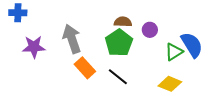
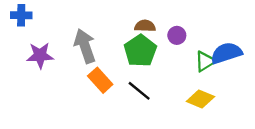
blue semicircle: (192, 45) -> (226, 53), turned -76

